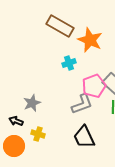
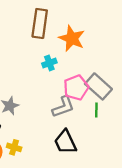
brown rectangle: (60, 26) -> (40, 23), turned 68
yellow cross: (38, 134) -> (14, 147), moved

